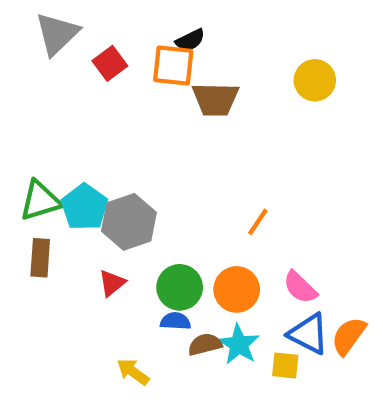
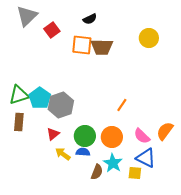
orange square: (173, 65) -> (82, 45), moved
orange semicircle: (349, 336) -> (165, 131), moved
brown semicircle: (205, 344) -> (97, 172), moved, turned 126
yellow arrow: (133, 372) -> (63, 154), moved

